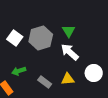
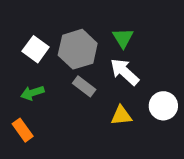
green arrow: (19, 71) -> (32, 93), moved
gray rectangle: (45, 82) -> (84, 86), moved

